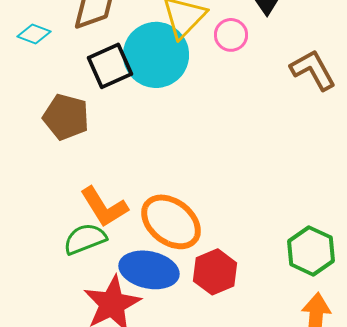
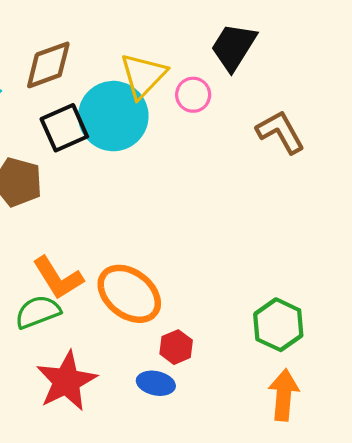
blue ellipse: (149, 270) -> (156, 383), moved, size x0.6
red hexagon: (215, 272) -> (176, 347), size x0.7

